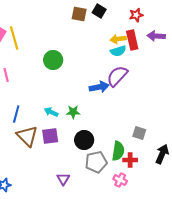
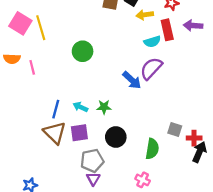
yellow arrow: (118, 39) -> (145, 15), moved
blue arrow: (99, 87) -> (132, 80), turned 54
blue line: (16, 114) -> (56, 109), moved
red cross: (130, 160) -> (194, 138), moved
gray pentagon: (96, 162) -> (92, 161), moved
pink cross: (120, 180) -> (143, 180), moved

